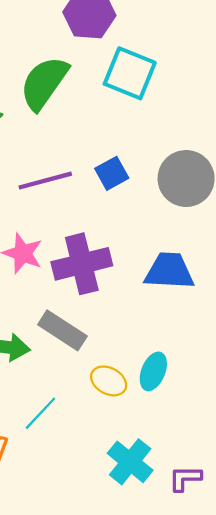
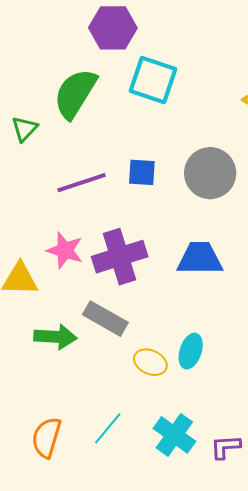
blue square: (112, 173) -> (142, 172), turned 36
cyan line: (40, 413) -> (108, 428), moved

